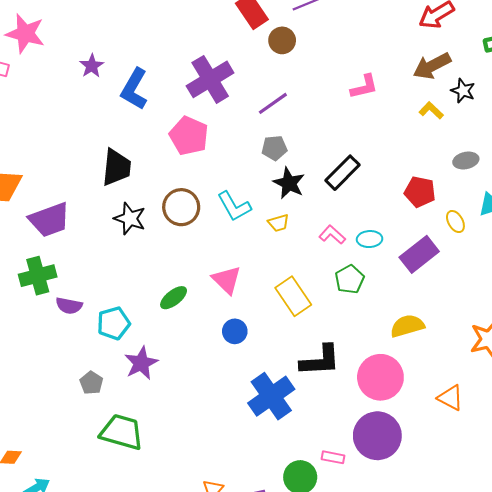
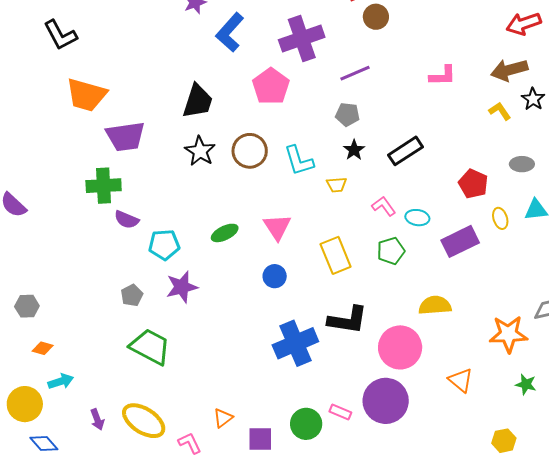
black star: (289, 183) -> (354, 150), size x0.7

